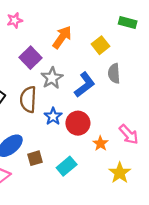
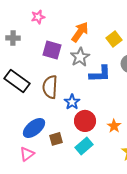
purple square: (30, 58) -> (52, 50), turned -30
gray star: (52, 78) -> (80, 57), moved
blue L-shape: (85, 85) -> (100, 74), turned 35
red circle: (78, 123) -> (85, 121), moved

